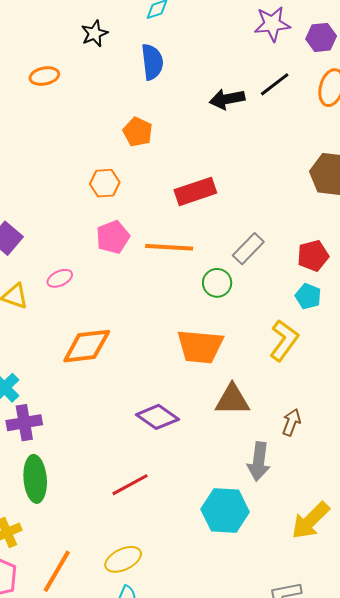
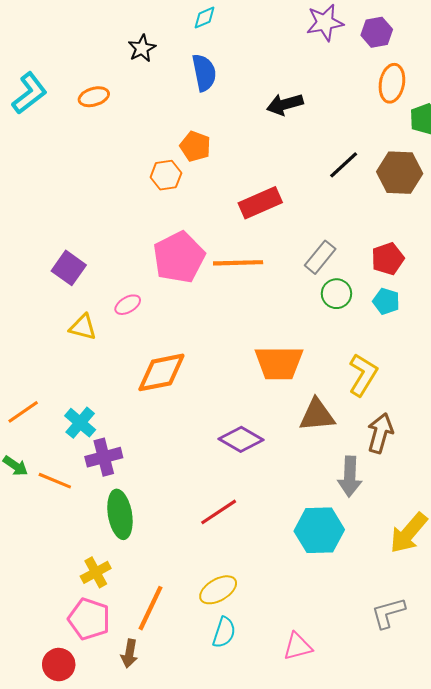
black line: (275, 84) -> (344, 165), moved
orange hexagon: (105, 183) -> (166, 175), moved
pink pentagon: (113, 237) -> (179, 257), size x1.5
green circle: (217, 283) -> (336, 294), moved
yellow L-shape: (284, 340) -> (363, 375), moved
brown arrow: (291, 422) -> (380, 433), size x1.4

